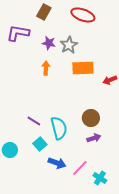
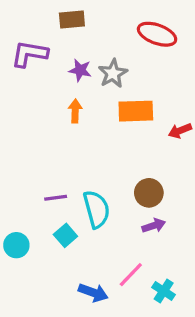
brown rectangle: (44, 12) -> (72, 19), turned 56
red ellipse: (83, 15) -> (157, 34), moved
purple line: (34, 121) -> (56, 198), turned -40
blue arrow: (57, 163) -> (93, 293), moved

